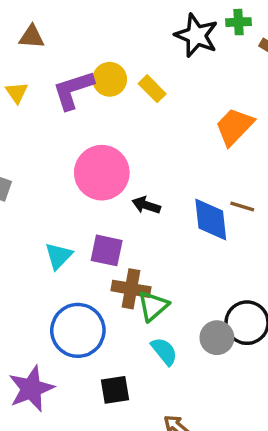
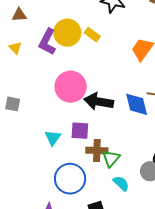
yellow circle: (110, 79) -> (67, 33), size x1.4
purple L-shape: (73, 90) -> (47, 42), turned -36
black arrow: (146, 205) -> (99, 101), size x1.8

